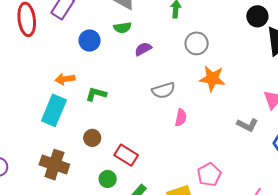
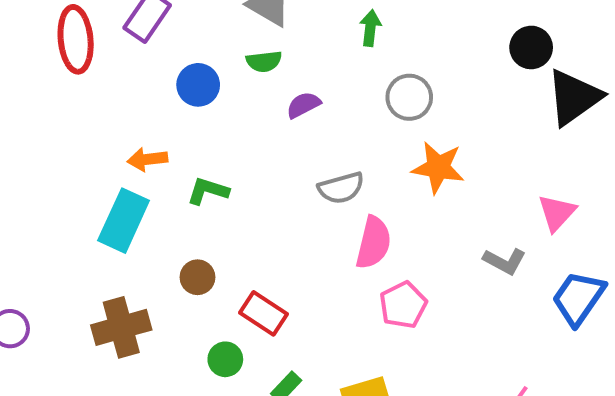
pink semicircle: (181, 118) -> (373, 243), size x1.5
brown cross: (54, 165) -> (121, 327), turned -36
pink pentagon: (209, 175) -> (403, 305), moved

